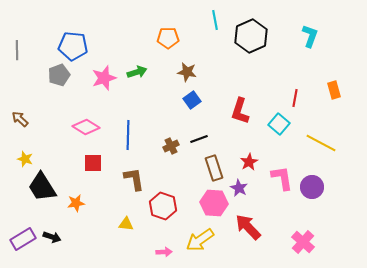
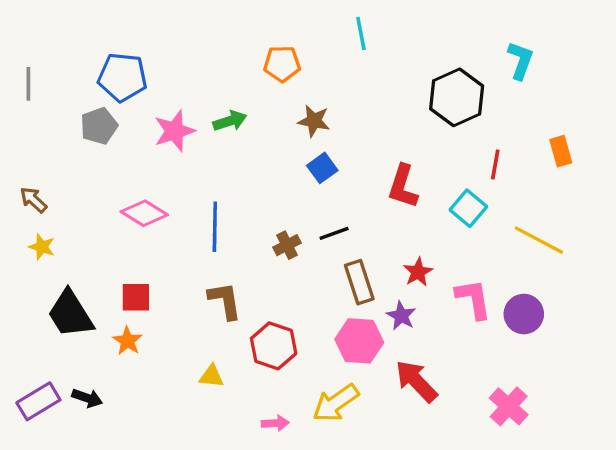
black hexagon: (251, 36) -> (457, 97), moved
yellow star: (25, 159) -> (42, 247), moved
red square: (93, 163) -> (136, 297), moved
orange star: (76, 203) -> (127, 341), turned -30

